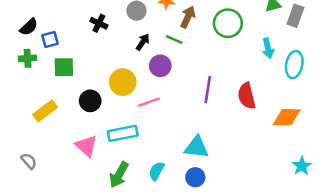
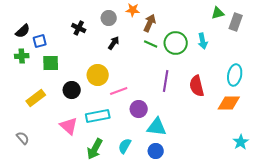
green circle: (228, 23) -> (176, 43), moved
green line: (174, 40) -> (151, 44), moved
cyan arrow: (268, 48) -> (203, 41), moved
cyan ellipse: (294, 65) -> (235, 75), moved
purple circle: (160, 66) -> (139, 109), moved

